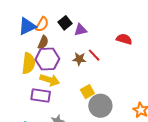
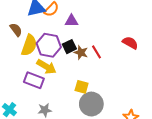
black square: (65, 23) -> (69, 47), moved
purple triangle: (80, 30) -> (71, 21), moved
brown semicircle: (43, 42) -> (16, 30), moved, turned -72
yellow square: (87, 92) -> (82, 87), turned 32

